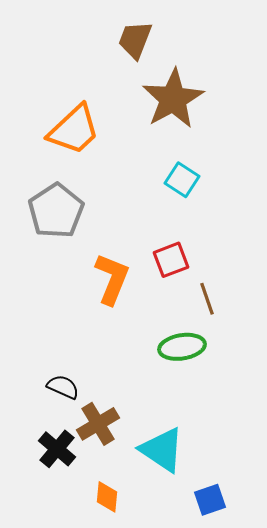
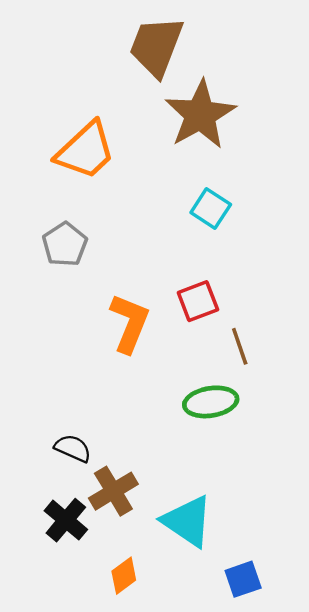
brown trapezoid: (135, 40) -> (156, 46), size x1.4
gray pentagon: (56, 211) -> (65, 244), size x0.7
orange diamond: (107, 497) -> (124, 576), turned 48

